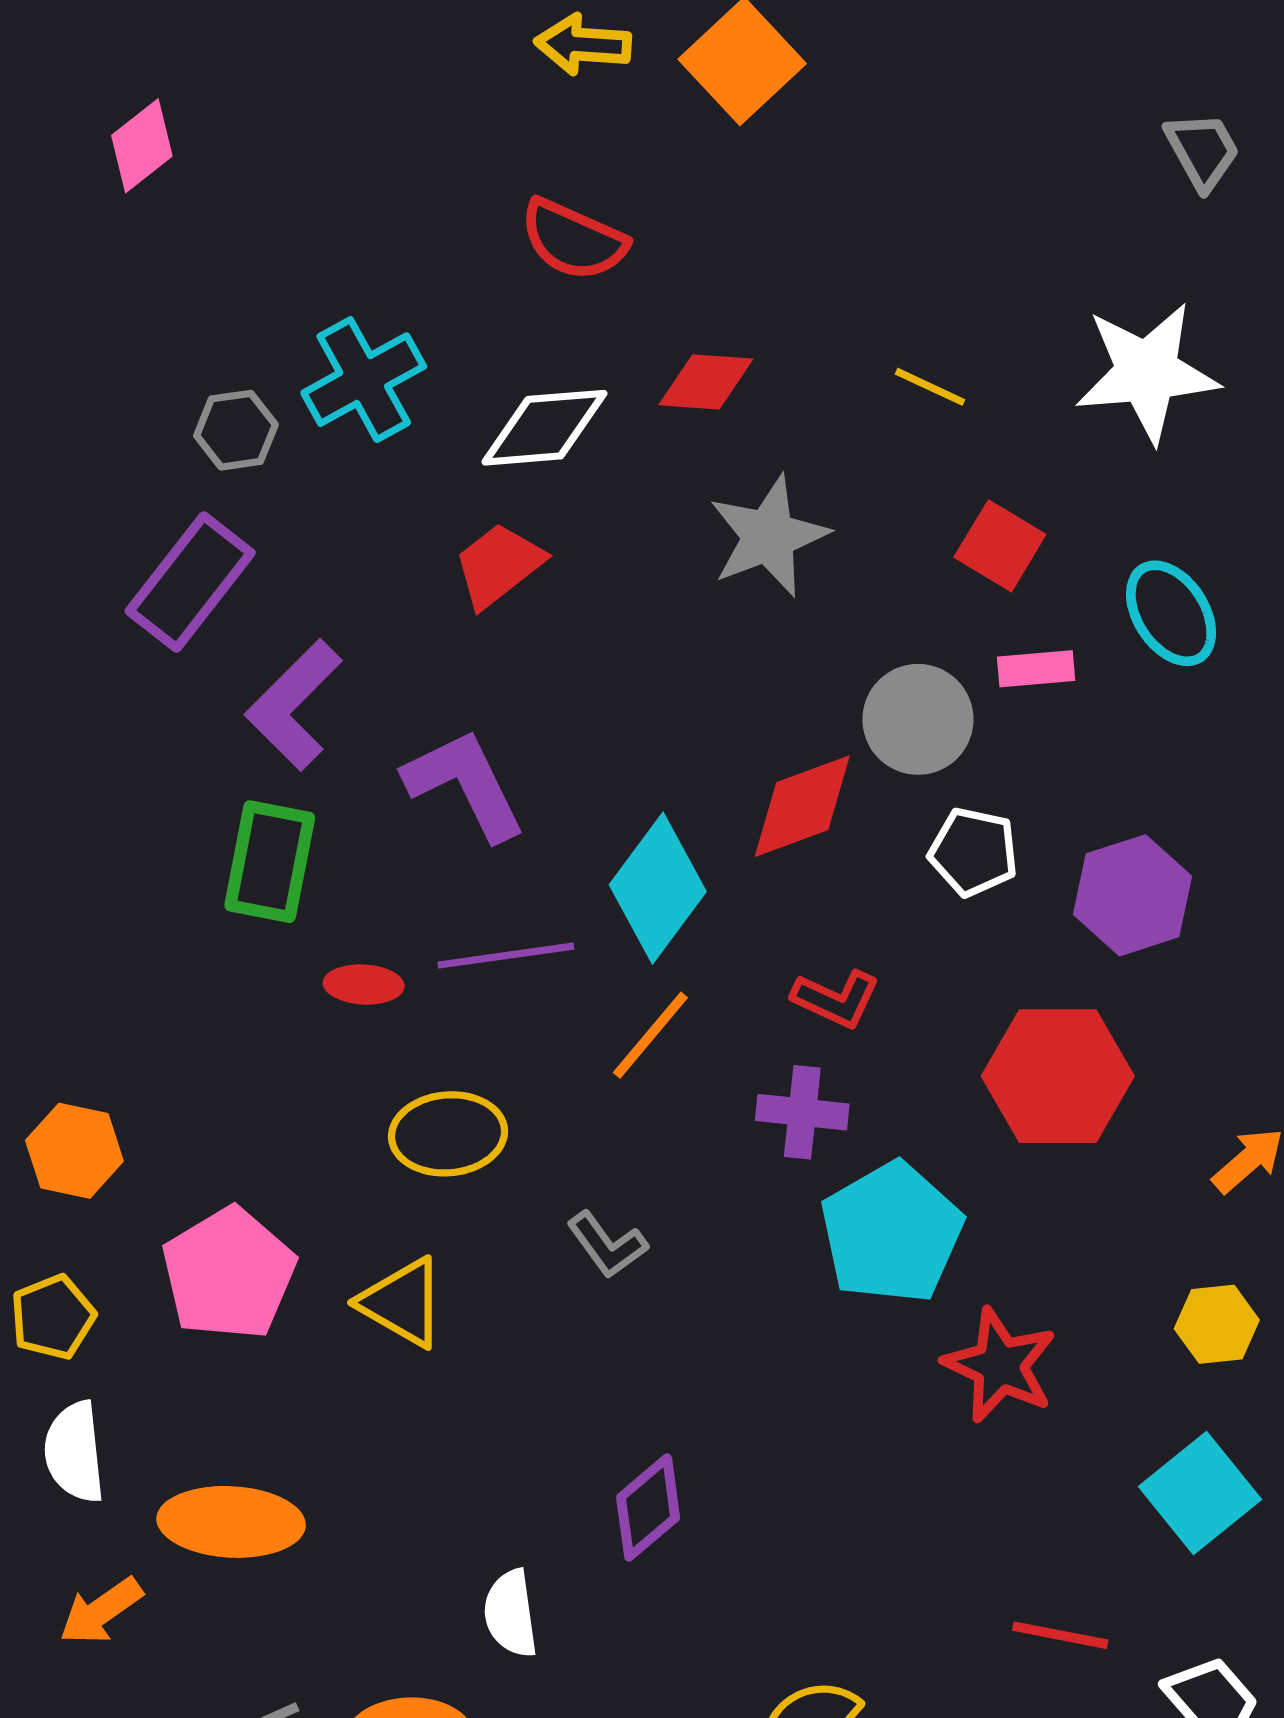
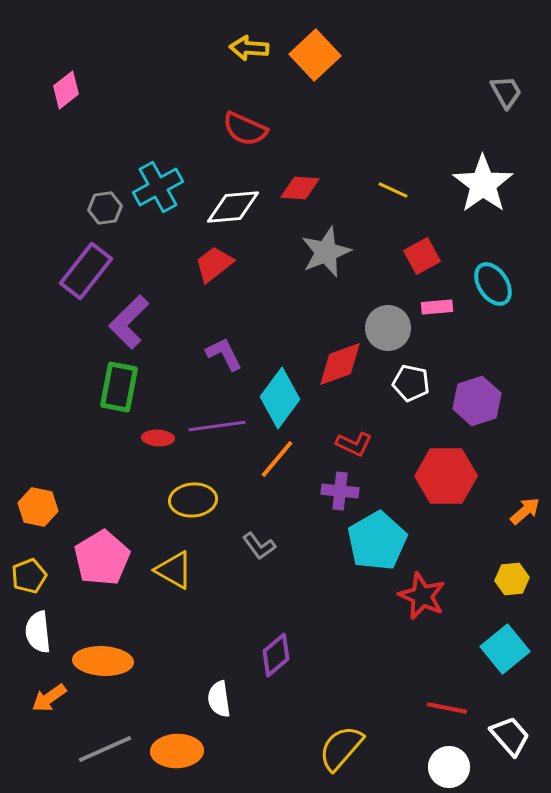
white star: (1147, 372) -> (483, 184), turned -30
red square: (1000, 546) -> (422, 256), turned 30
purple L-shape: (465, 784) -> (224, 354), moved, size x0.7

